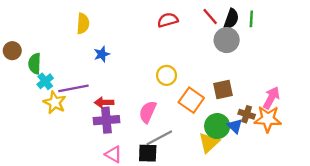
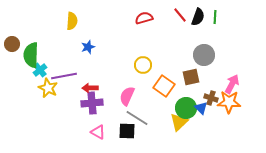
gray circle: (227, 40) -> (204, 55), moved
green semicircle: (35, 64) -> (31, 55), size x1.4
gray line: (159, 138) -> (137, 118), turned 60

